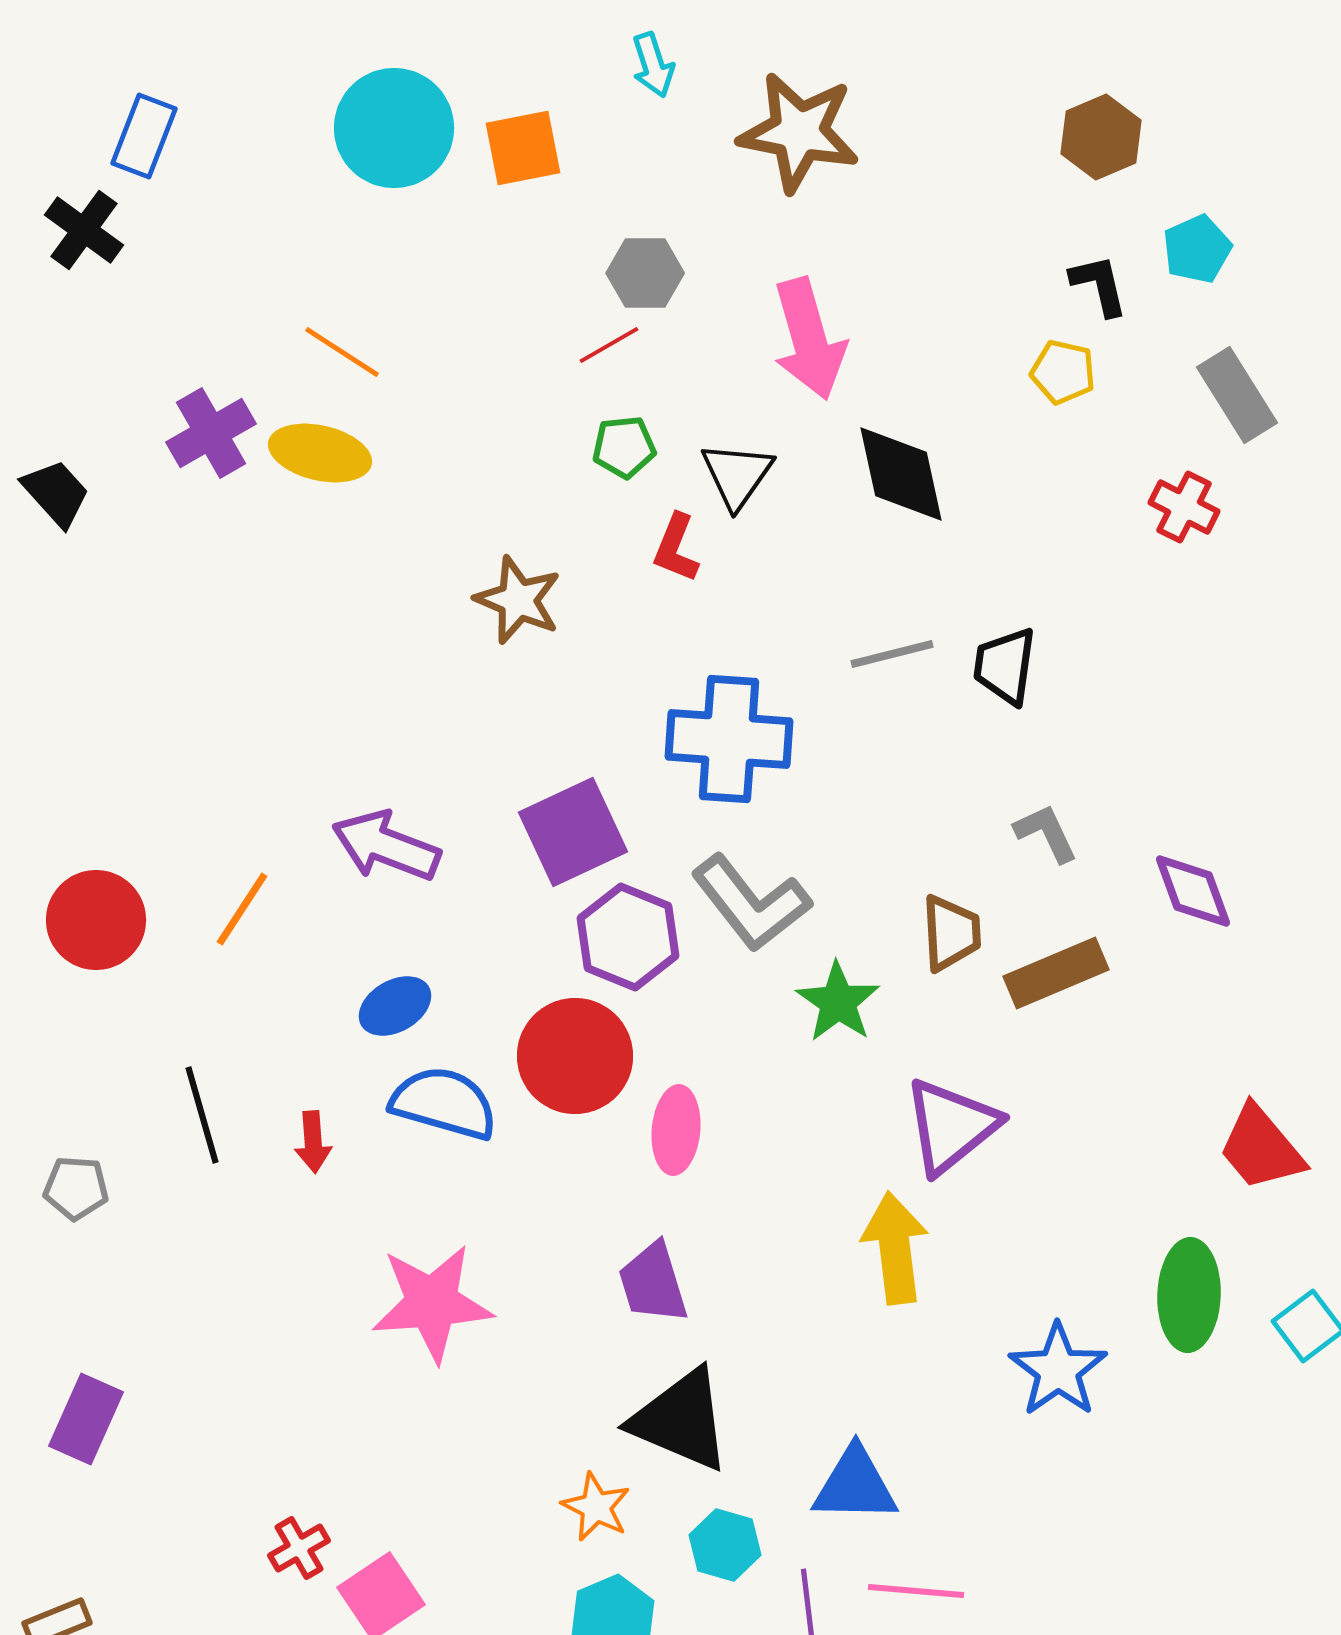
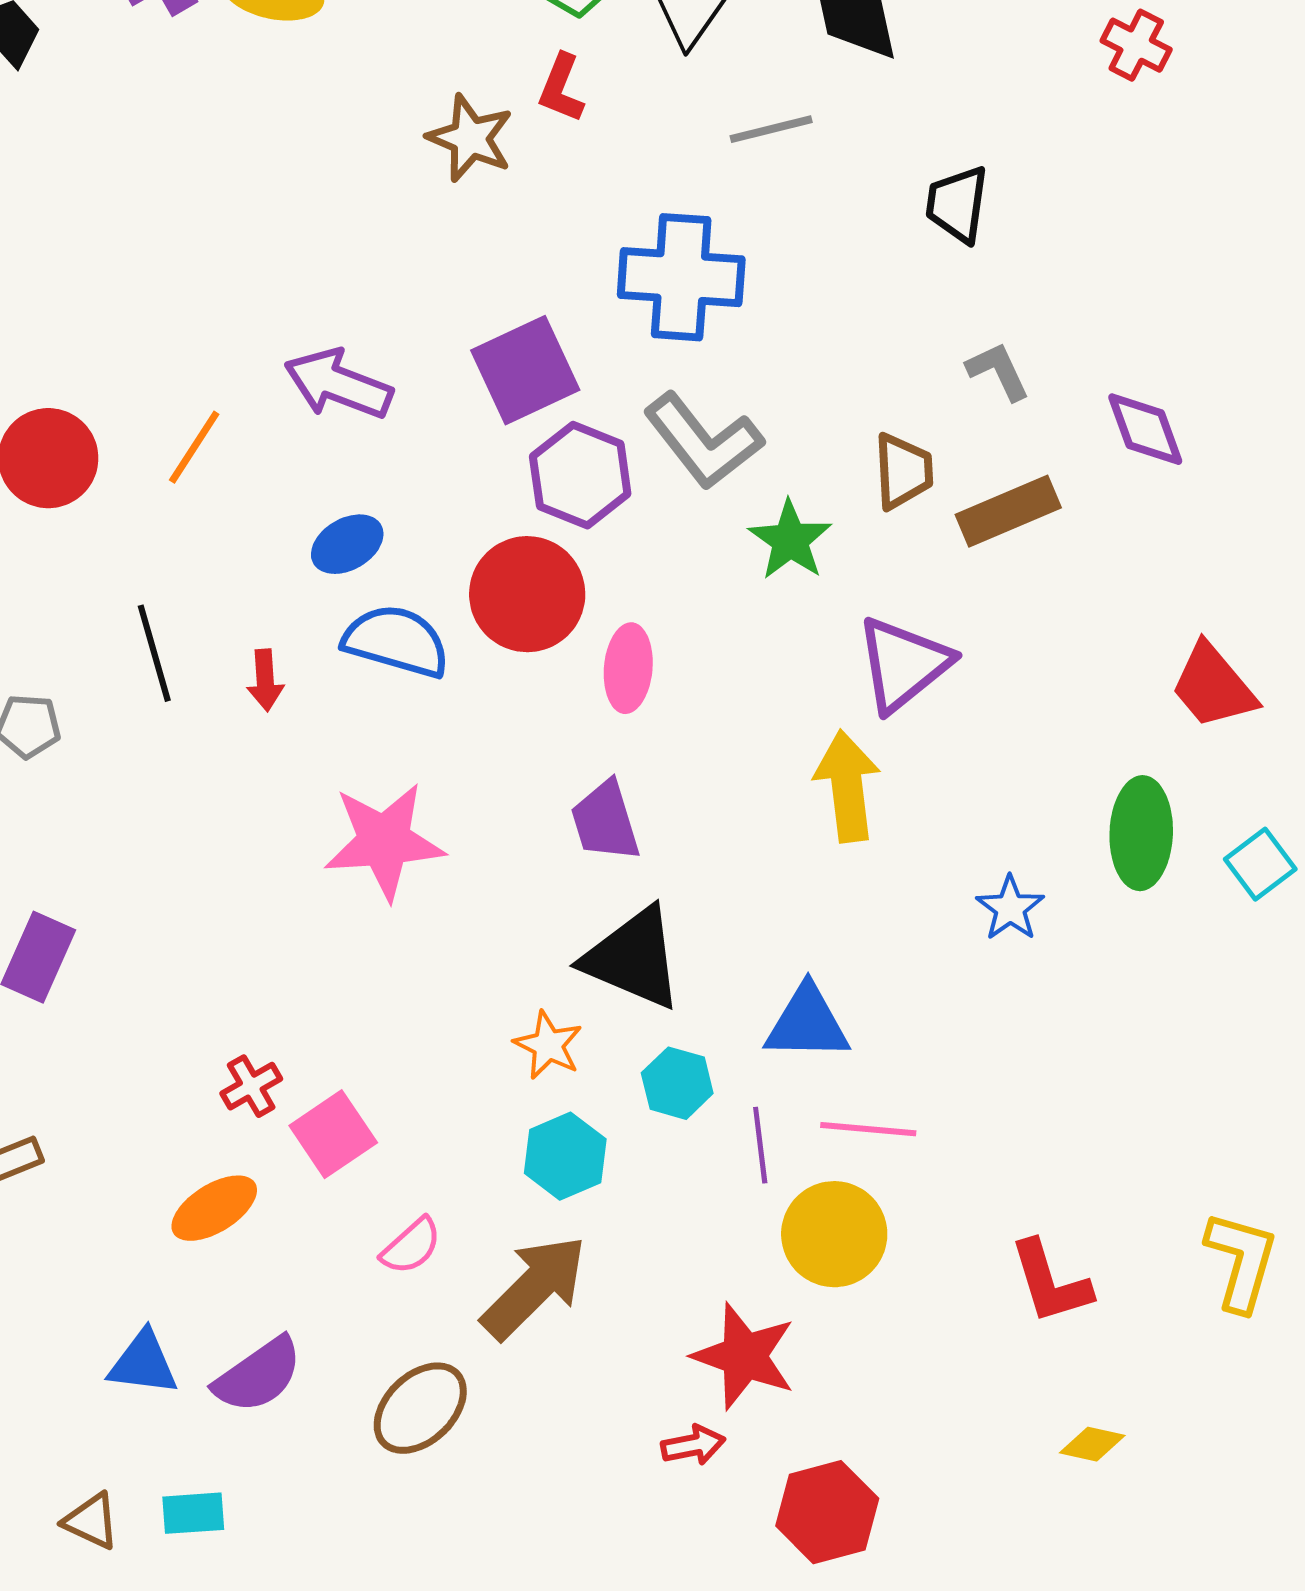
red L-shape: (676, 548) -> (561, 88), moved
gray line: (892, 654) -> (771, 129), moved
blue star: (1058, 1370) -> (1010, 908), size x0.7

